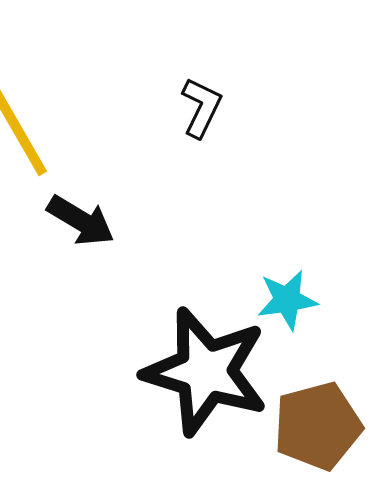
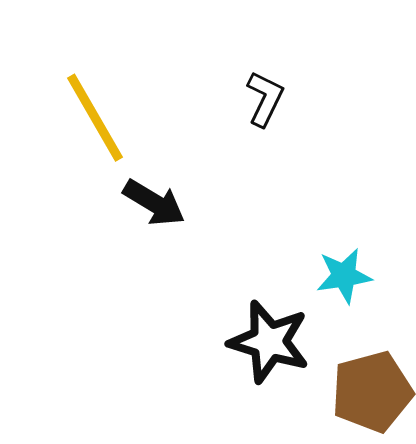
black star: (206, 372) -> (269, 342), size x0.7

